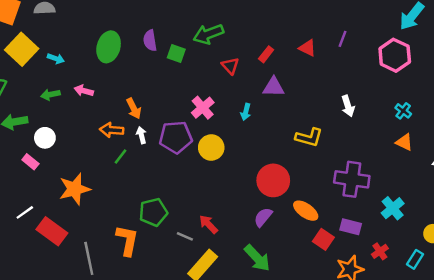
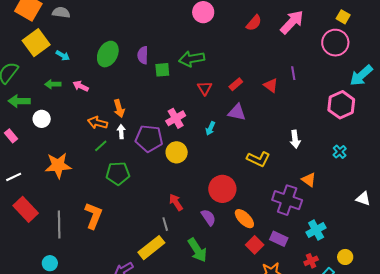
purple line: (342, 39) -> (293, 73), moved, turned -40
green square: (176, 53) -> (162, 70), turned -35
orange triangle: (404, 142) -> (309, 180), moved
pink rectangle: (30, 162) -> (11, 136), moved
green pentagon: (153, 212) -> (118, 173), moved
purple semicircle: (263, 217) -> (208, 217), turned 96
red arrow: (208, 224) -> (176, 202), moved
red rectangle: (52, 231) -> (26, 209), moved
gray line: (185, 236) -> (165, 224), moved, turned 40
red cross: (380, 251) -> (311, 261), moved

